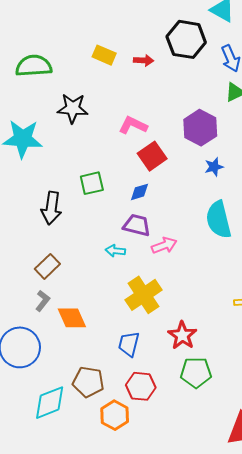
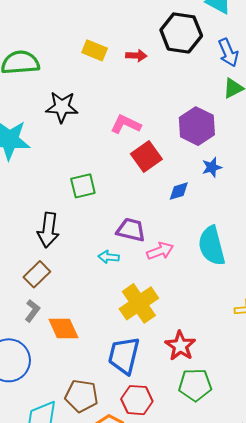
blue diamond: (139, 192) -> (179, 191), moved
black arrow: (51, 208) -> (48, 230), moved
cyan semicircle: (219, 220) -> (212, 246), moved
blue trapezoid: (129, 344) -> (124, 355), size x1.4

